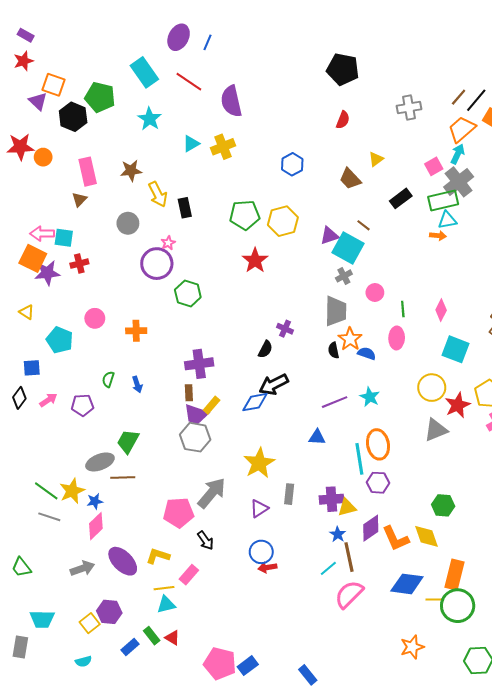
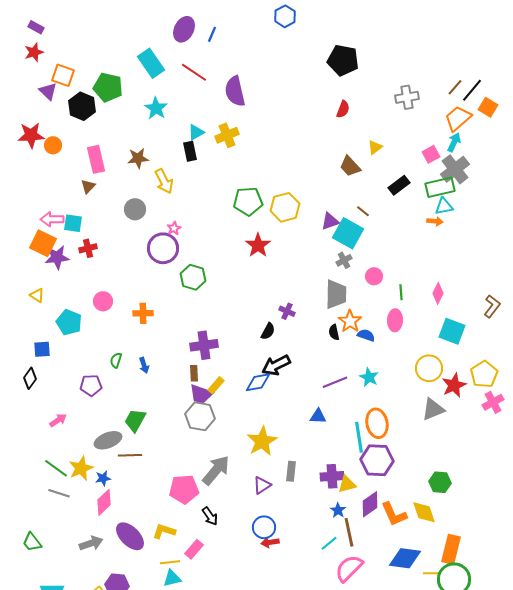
blue hexagon: (292, 164) -> (285, 16), moved
black rectangle: (185, 208) -> (190, 151), moved
pink arrow: (48, 400) -> (58, 420), moved
purple hexagon: (378, 483) -> (377, 460), size x1.5

